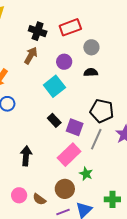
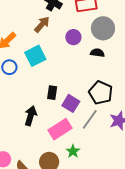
gray circle: (91, 47) -> (103, 28), size x1.5
cyan square: (54, 86) -> (35, 56), moved
black rectangle: (54, 120) -> (52, 93), turned 40
black arrow: (26, 156) -> (31, 116), moved

